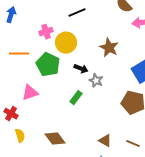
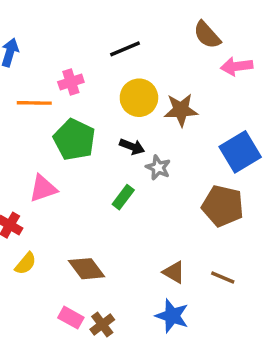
yellow circle: (66, 43) -> (139, 98), moved
brown star: (109, 48) -> (181, 110), turned -30
orange line: (19, 54) -> (34, 103), moved
yellow semicircle: (20, 136) -> (26, 263), turned 56

